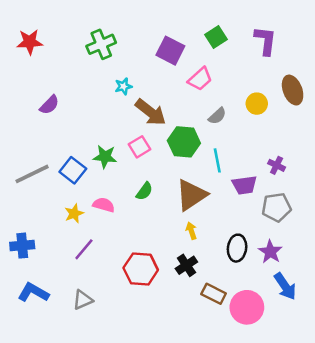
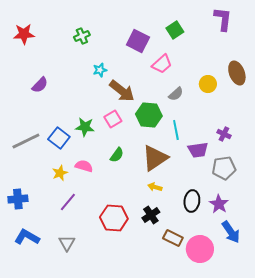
purple L-shape: (265, 41) -> (223, 19), moved
green cross: (101, 44) -> (82, 36), size x0.7
yellow arrow: (191, 231) -> (155, 187), turned -56
gray triangle: (83, 300) -> (67, 243), turned -36

